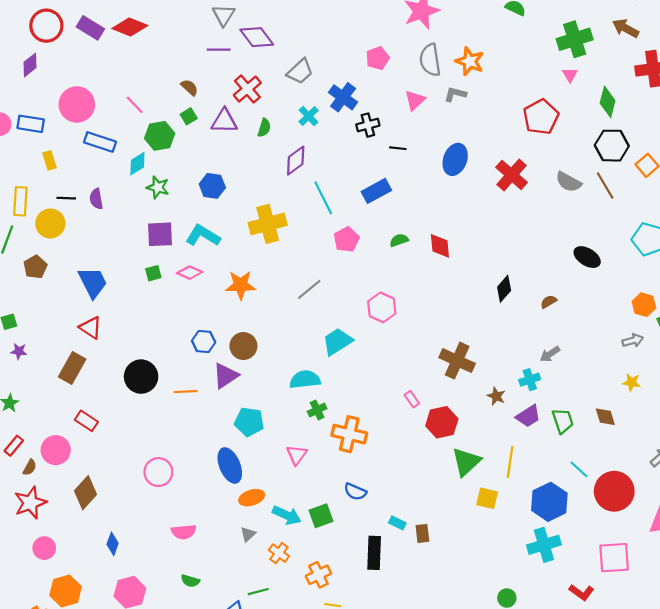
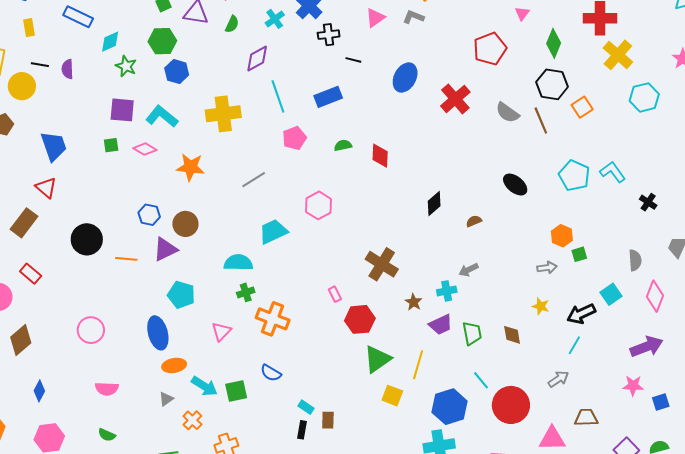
green hexagon: (160, 136) -> (162, 41), moved
black rectangle: (374, 553) -> (302, 430), moved, size x0.6

